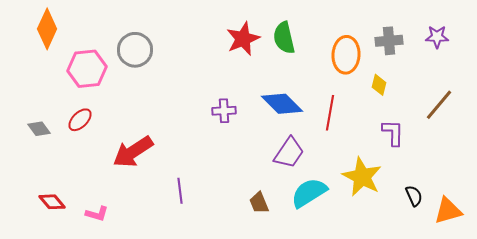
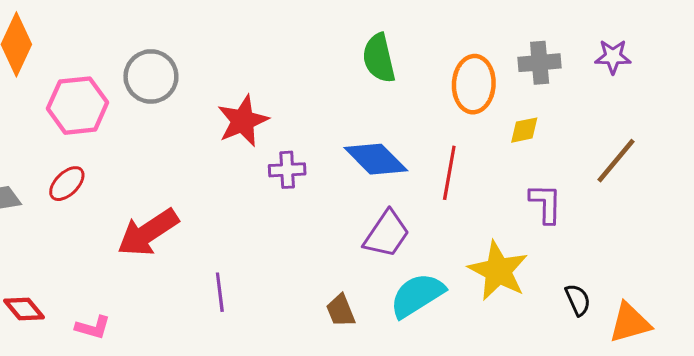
red star: (243, 39) -> (243, 121), moved
yellow diamond: (379, 85) -> (524, 130), turned 65

